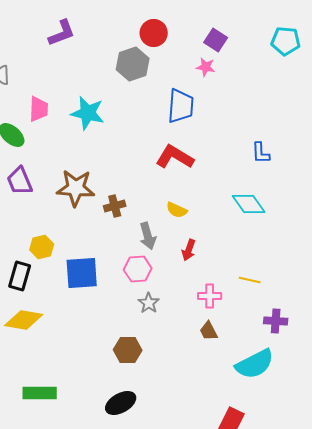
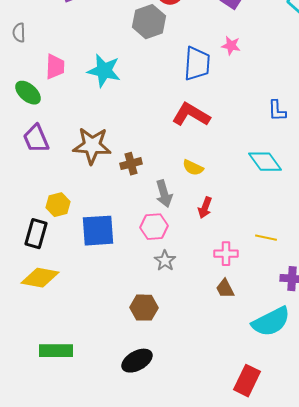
pink star: (206, 67) -> (231, 46), moved

